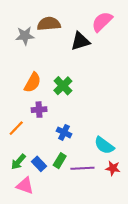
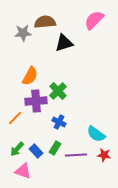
black triangle: (80, 41) -> (64, 43), moved
green cross: (63, 86) -> (58, 91), moved
purple cross: (39, 110) -> (36, 101), size x1.5

